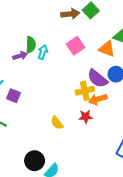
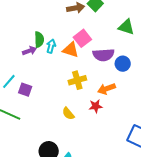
orange triangle: (107, 49) -> (71, 50), moved
purple semicircle: (97, 79) -> (103, 55), moved, turned -40
yellow cross: (85, 91) -> (77, 80), moved

